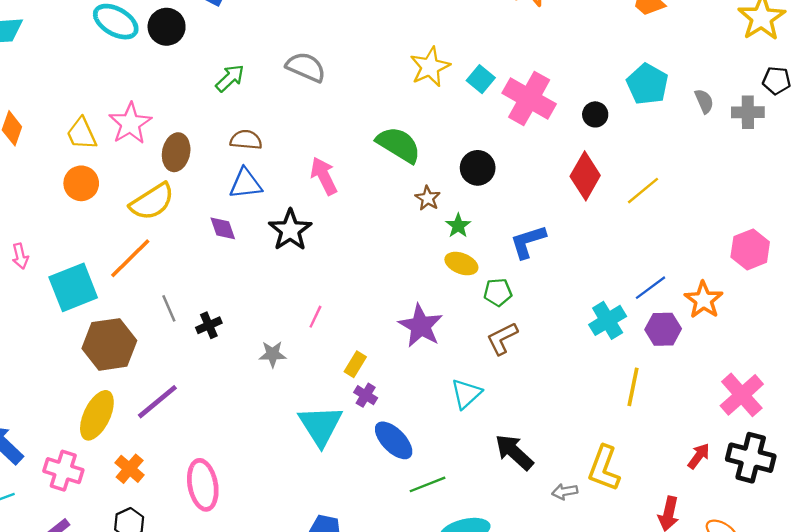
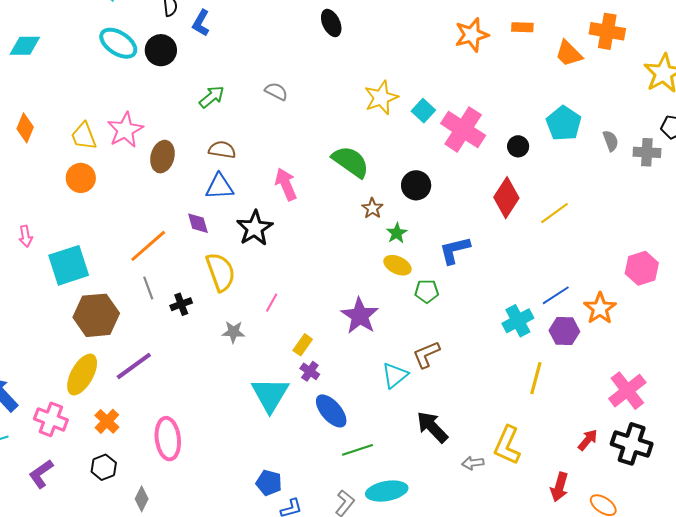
gray semicircle: (306, 67) -> (276, 91), size x0.7
yellow semicircle: (152, 202) -> (221, 272), moved, turned -81
orange line: (130, 258) -> (148, 246), moved
brown L-shape: (502, 338) -> (426, 354), moved

